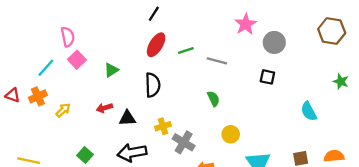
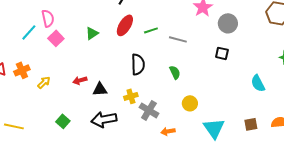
cyan line: (46, 68) -> (29, 32), moved
green triangle: (111, 70) -> (92, 33), moved
black semicircle: (153, 85) -> (138, 64), moved

